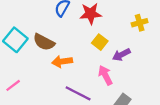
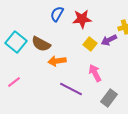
purple arrow: (121, 55) -> (109, 40), moved

